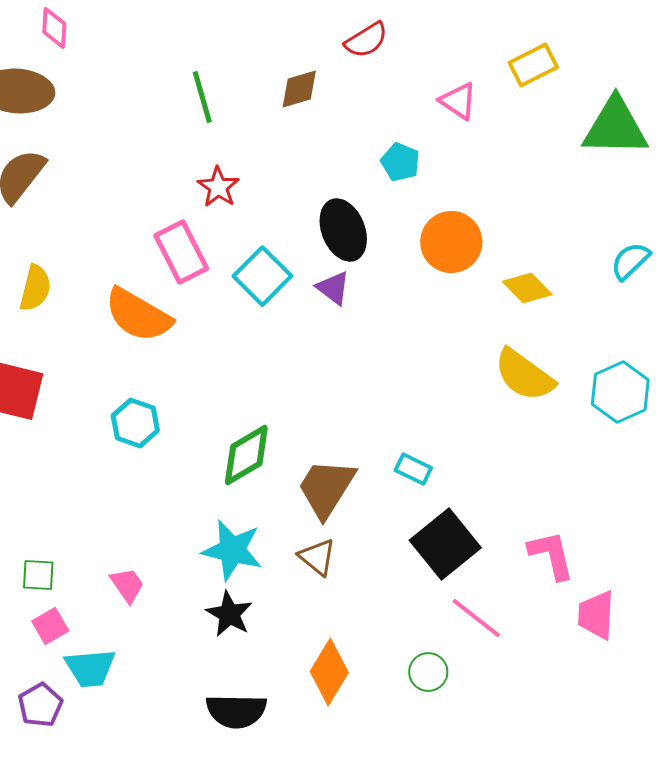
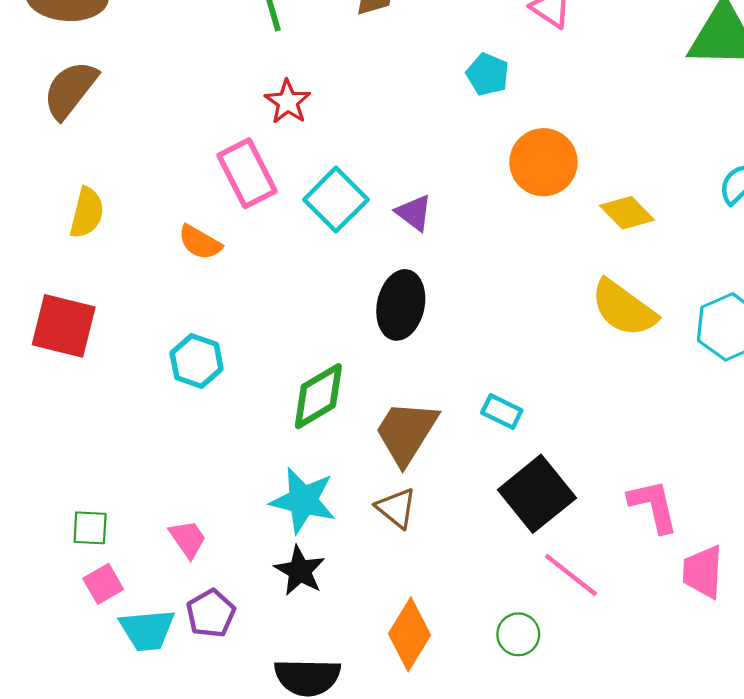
black ellipse: (343, 230) -> (401, 305), moved, turned 34
orange semicircle: (138, 315) -> (200, 242), size x0.6
purple pentagon: (40, 705) -> (211, 613), moved

